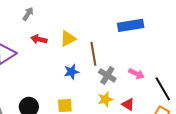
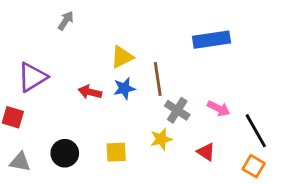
red arrow: (39, 39) -> (90, 92), moved
blue star: (71, 72) -> (124, 88), moved
yellow star: (105, 99) -> (161, 139), moved

